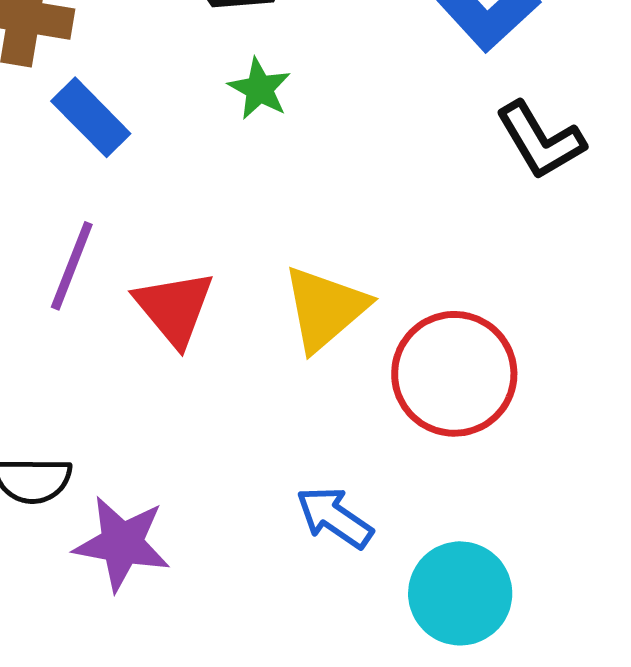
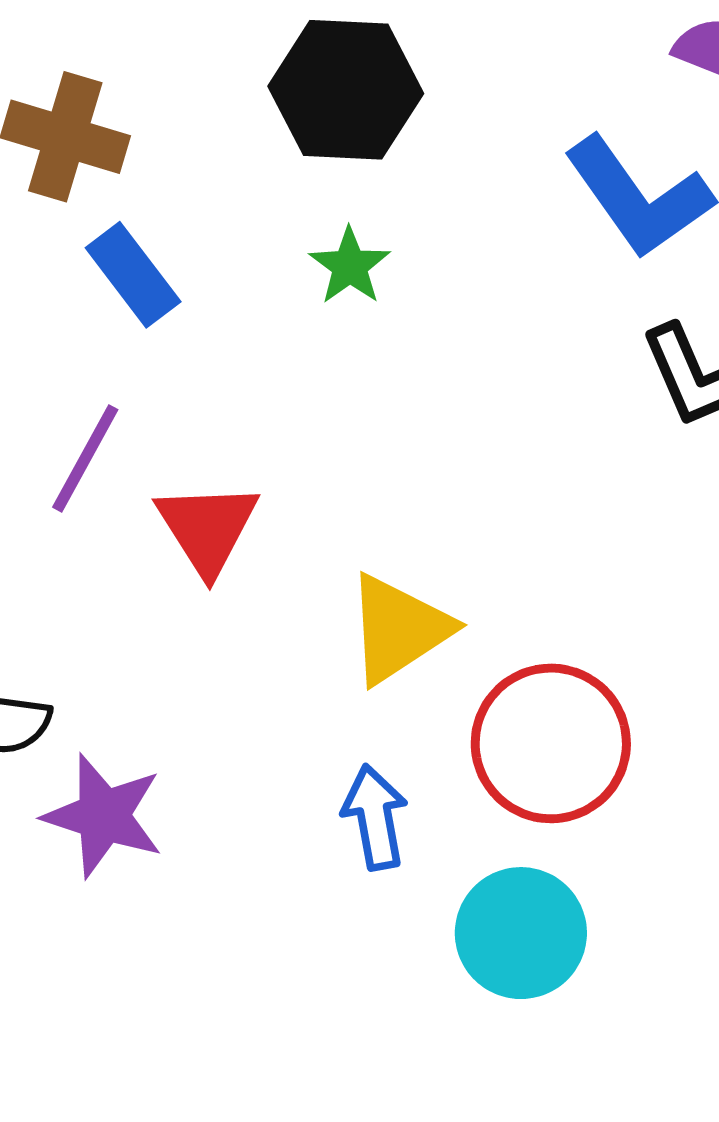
yellow triangle: (325, 308) -> (399, 629), moved
red circle: (454, 374) -> (551, 743), moved
blue arrow: (334, 517) -> (375, 817), turned 38

